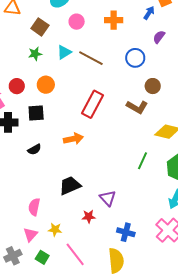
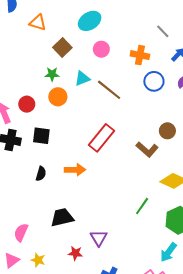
blue circle: (135, 58) -> (154, 81), moved
orange circle: (46, 85) -> (58, 97), moved
black semicircle: (34, 149) -> (41, 174), moved, turned -56

